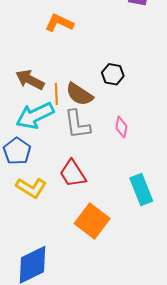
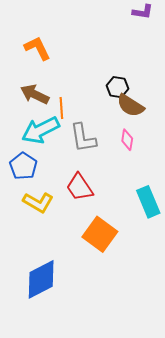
orange L-shape: (59, 23) -> (37, 48), moved, turned 40
brown semicircle: (79, 94) -> (130, 106), moved

